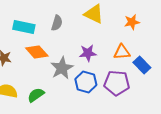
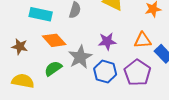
purple pentagon: (117, 83) -> (137, 73), turned 30
green semicircle: (36, 95) -> (53, 68), moved

